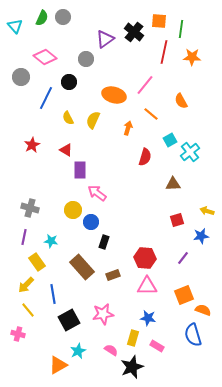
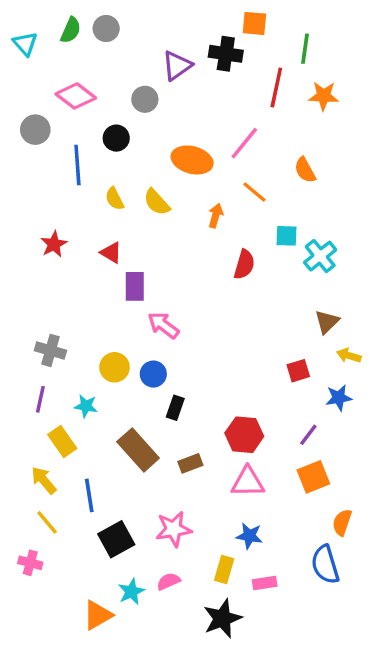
orange square: (159, 21) -> (254, 23), moved
black cross: (134, 32) -> (226, 54), turned -30
blue line: (46, 98) -> (77, 165), turned -30
yellow semicircle: (93, 120) -> (157, 202), turned -66
cyan square: (170, 140) -> (286, 236), turned 32
brown triangle: (173, 184) -> (327, 322), moved, turned -42
yellow circle: (73, 210) -> (115, 367), moved
yellow arrow: (26, 285) -> (44, 480), turned 96
orange square: (184, 295) -> (313, 477), moved
orange semicircle: (203, 310) -> (342, 522), turned -91
pink rectangle: (157, 346) -> (265, 583), turned -40
pink semicircle: (111, 350) -> (168, 581), moved, turned -56

